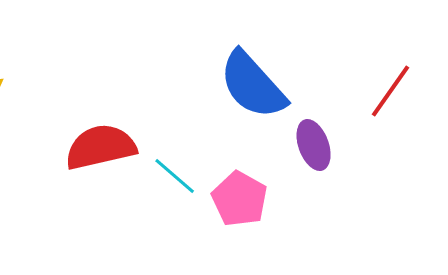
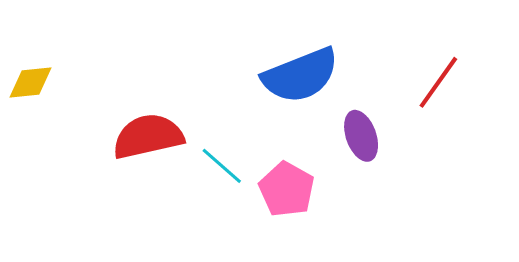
blue semicircle: (253, 85) -> (300, 75), turned -70

